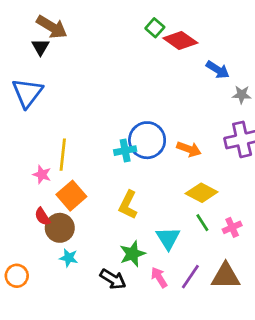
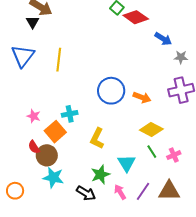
cyan cross: (125, 151) -> (70, 114), moved
yellow line: (63, 155) -> (59, 60), moved
cyan star: (69, 258) -> (53, 178), size x1.5

